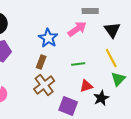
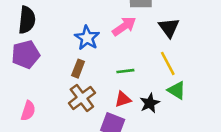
green triangle: (118, 79) -> (177, 90), turned -42
red triangle: (86, 86) -> (123, 99), moved
black star: (101, 98) -> (150, 103), moved

